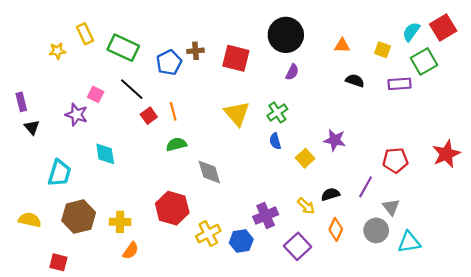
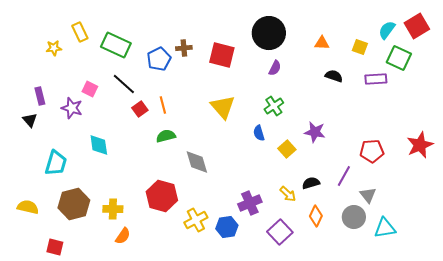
green square: (424, 61) -> (399, 58), turned -35
purple rectangle: (21, 102) -> (40, 96), moved
green cross: (277, 112) -> (274, 106), moved

